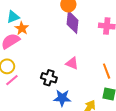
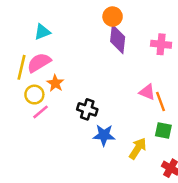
orange star: (22, 28) -> (55, 83), moved
pink triangle: (72, 63) -> (147, 92), moved

